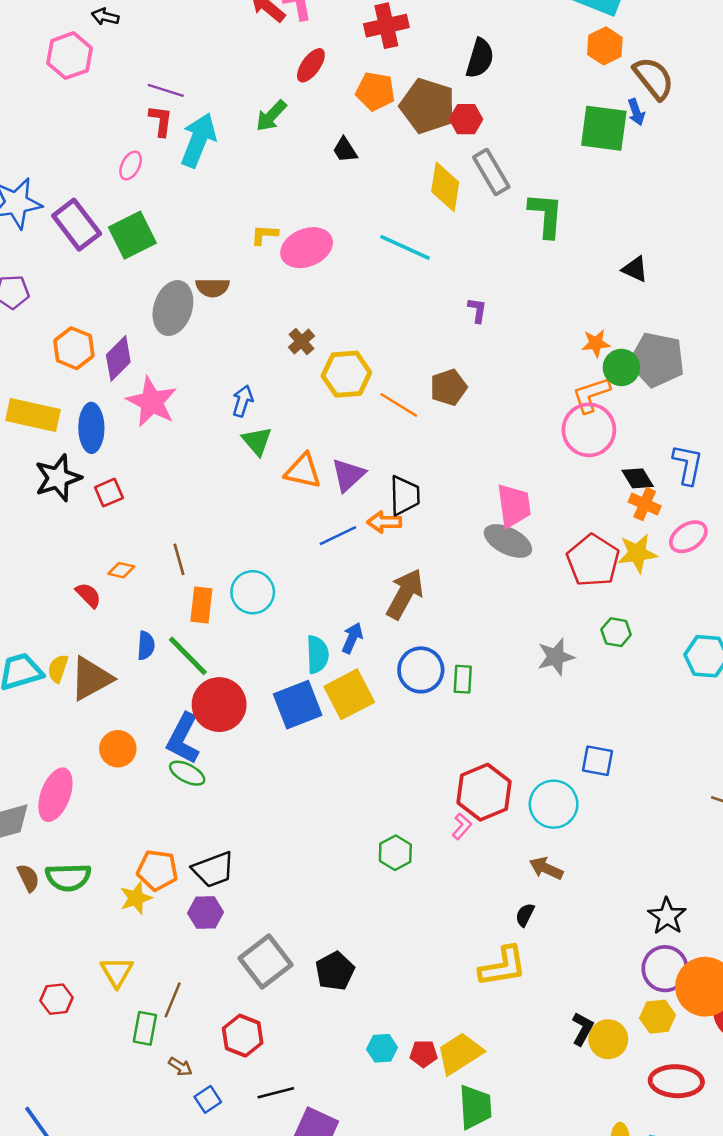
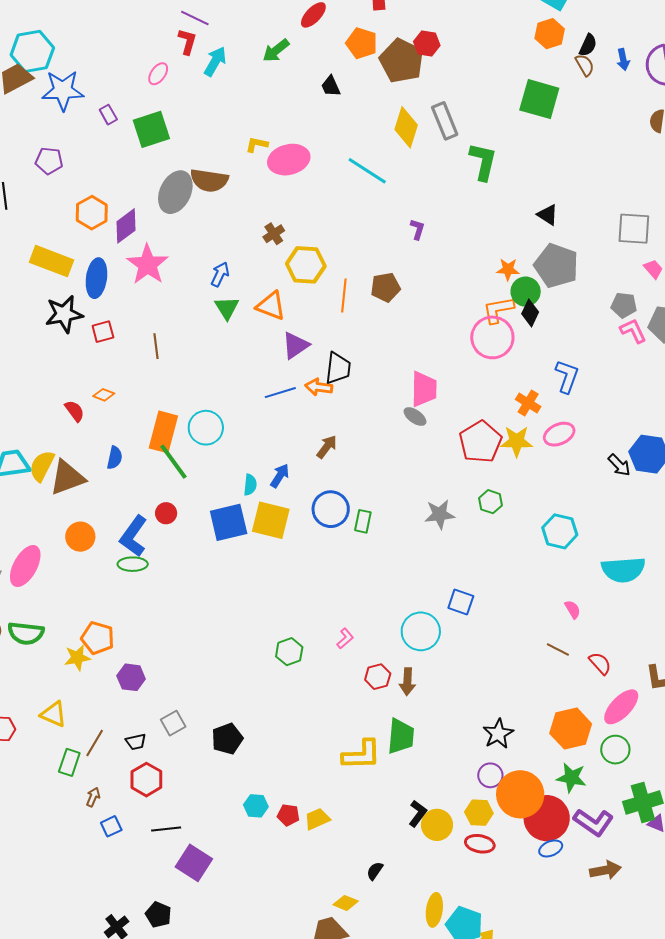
black semicircle: (480, 58) -> (588, 45), moved, size x0.7
brown semicircle: (654, 78) -> (585, 65), size x0.6
blue arrow: (636, 112) -> (623, 60), moved
red hexagon: (466, 119) -> (427, 43), moved
cyan arrow: (198, 140) -> (215, 61), size x0.7
purple rectangle: (77, 225) -> (108, 115), size x0.5
brown semicircle: (212, 287) -> (209, 180), size x1.4
gray pentagon: (657, 360) -> (556, 266), moved
orange line: (399, 405) -> (344, 296), turned 56
orange triangle: (303, 471) -> (271, 306), moved
black diamond: (638, 478) -> (530, 313), moved, turned 48
gray ellipse: (508, 541) -> (415, 417), size x0.6
brown line: (179, 559) -> (156, 346), moved
brown arrow: (405, 594) -> (327, 447), size x0.6
orange rectangle: (201, 605) -> (163, 432), size x1.4
cyan semicircle: (317, 654) -> (250, 485), size x0.7
green line: (188, 656) -> (173, 462), moved
yellow semicircle: (58, 669) -> (42, 466), size x1.4
yellow square: (349, 694) -> (271, 520), turned 33
red circle: (219, 705) -> (166, 513), size x0.5
green ellipse: (187, 773) -> (133, 564), turned -36
red hexagon: (484, 792) -> (378, 677), moved, size x0.6
brown arrow: (546, 868) -> (407, 682), turned -120
black trapezoid: (213, 870) -> (136, 742), moved, size x0.6
black semicircle: (525, 915) -> (375, 871), moved
gray square: (266, 961) -> (173, 723), size x0.6
purple circle: (665, 969) -> (490, 775), size x0.7
yellow triangle: (117, 972) -> (53, 714), turned -44
yellow trapezoid: (460, 1053) -> (317, 819), size x0.7
brown arrow: (180, 1067) -> (93, 797), turned -108
red ellipse: (676, 1081) -> (480, 844), moved, size x0.7
green trapezoid: (475, 1107) -> (401, 736), moved

